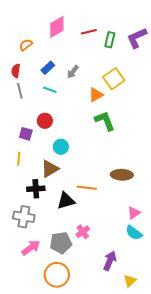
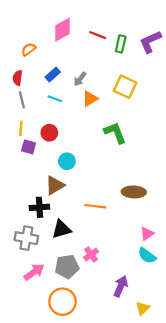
red line: (89, 32) -> (98, 35), turned 35
yellow square: (114, 79) -> (125, 87), turned -30
orange triangle: (96, 95) -> (90, 99), moved
yellow line: (19, 159) -> (21, 128), moved
black triangle: (66, 201) -> (61, 229), moved

